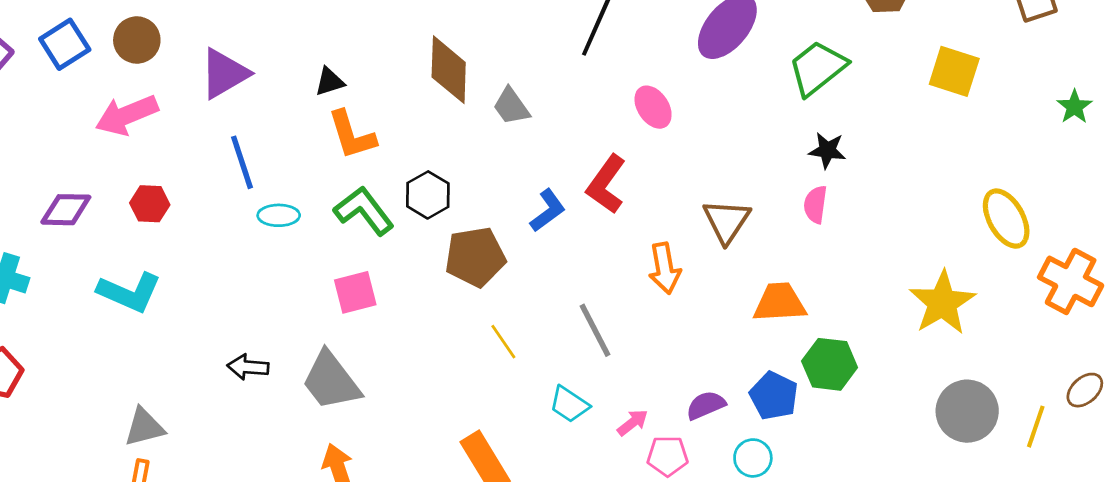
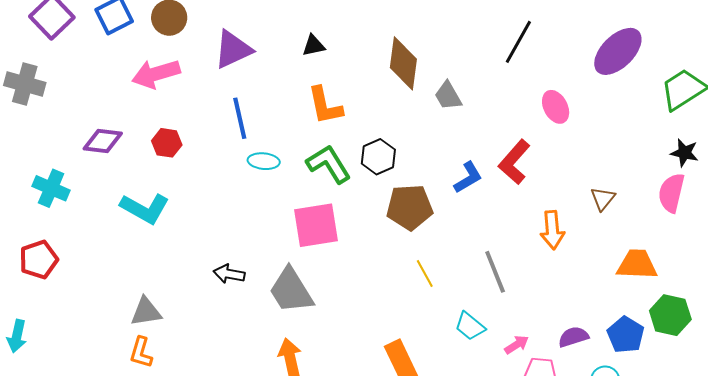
black triangle: (329, 82) -> (313, 46), moved
pink semicircle: (815, 204) -> (671, 193), size x1.4
brown triangle: (727, 221) -> (603, 199), size x0.7
pink square: (355, 292) -> (316, 225), size x1.4

